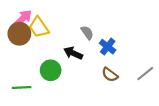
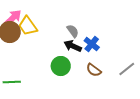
black arrow: (73, 53) -> (73, 46), moved
green circle: (51, 70) -> (61, 66), moved

